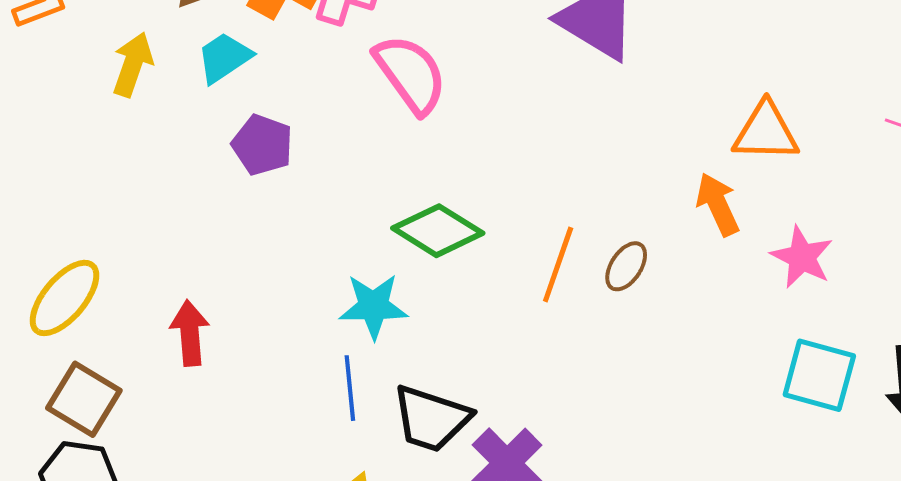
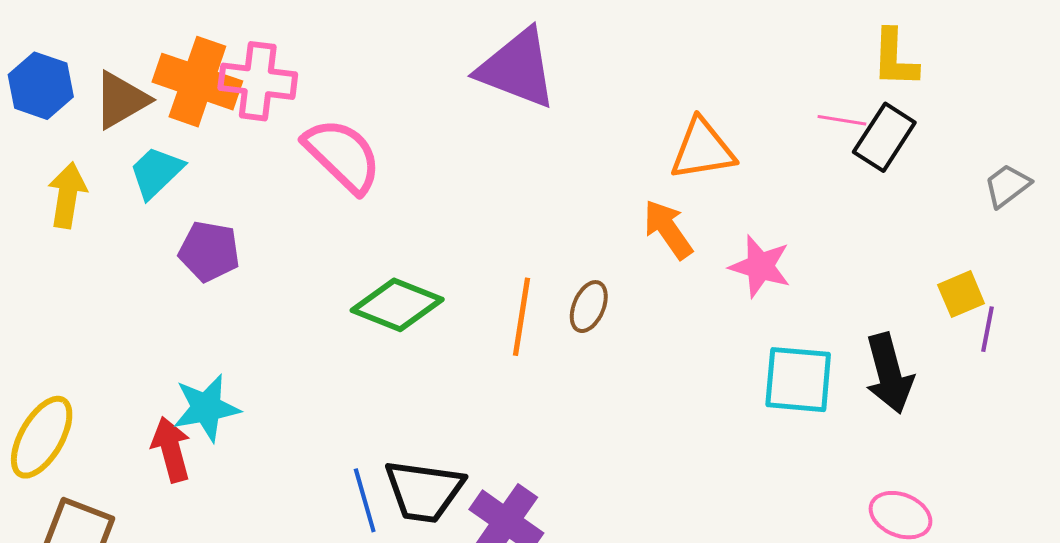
cyan star: (373, 306) -> (206, 408), moved
blue line: (350, 388) -> (365, 500), moved

